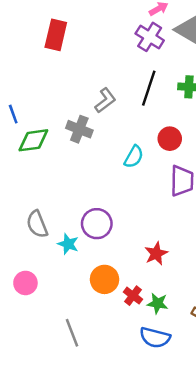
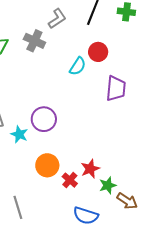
red circle: (170, 139) -> (98, 52), moved
red star: (156, 254) -> (90, 169), moved
green star: (158, 303) -> (108, 185), moved, turned -30

